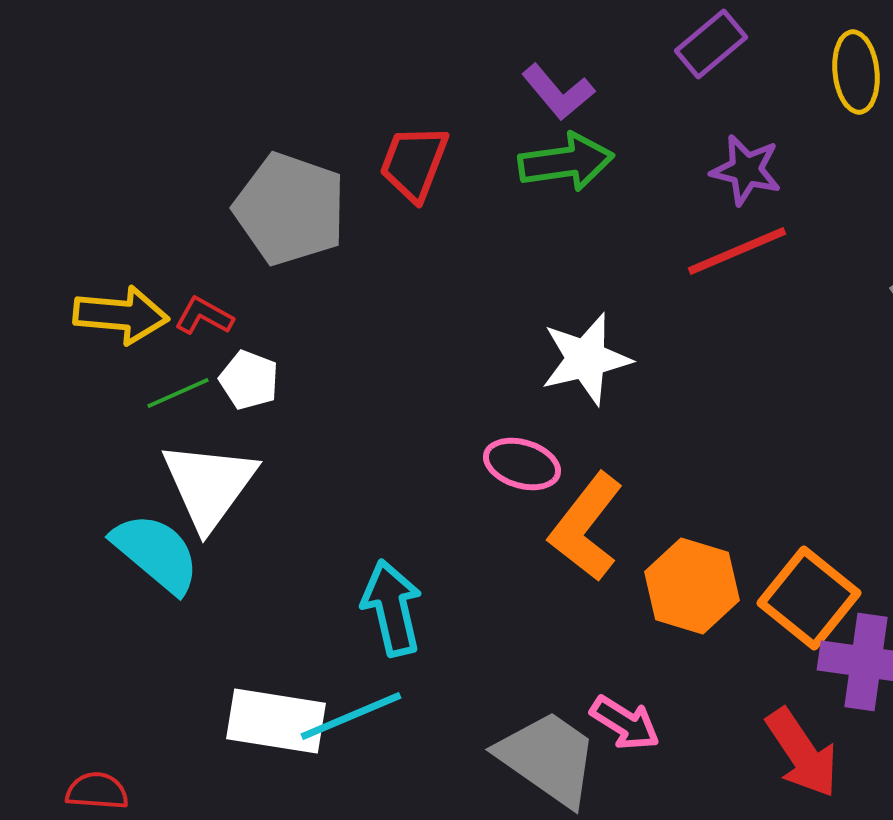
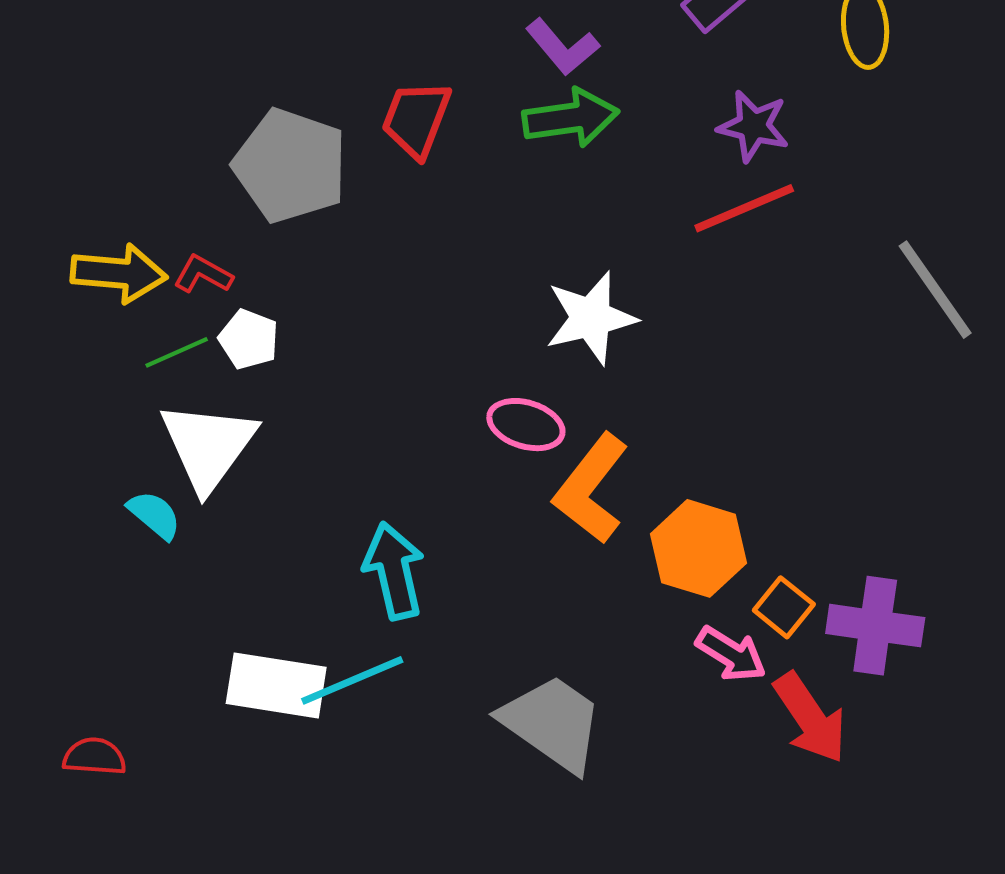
cyan semicircle: (156, 553) -> (154, 515), size x0.6
orange square: (809, 598) -> (784, 607), moved, size x0.6
pink arrow: (625, 723) -> (731, 654), moved

